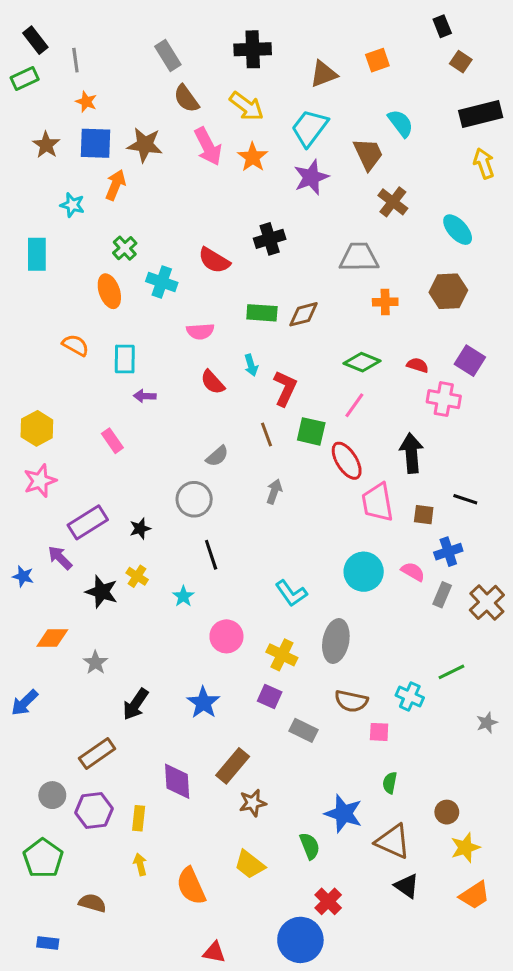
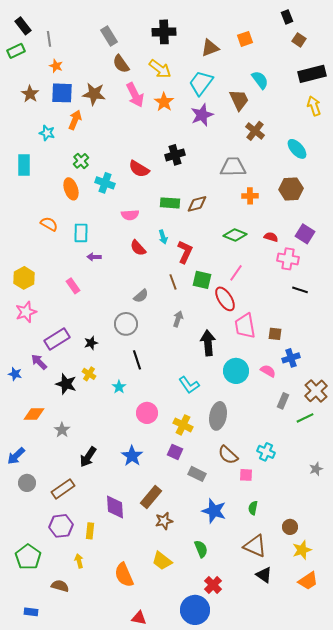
pink line: (354, 405) -> (236, 273), moved
black arrow: (411, 453) -> (208, 343), moved
black line: (465, 499) -> (300, 290), moved
gray rectangle: (442, 595) -> (283, 401), moved
green line: (451, 672) -> (305, 418), moved
brown semicircle: (351, 701) -> (228, 455), turned 30
gray circle: (52, 795) -> (27, 483), moved
blue star: (344, 814) -> (214, 511), moved
yellow arrow: (140, 864) -> (79, 561), moved

